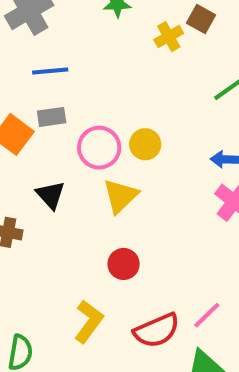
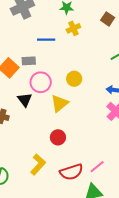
yellow cross: (169, 37) -> (73, 28), moved
blue line: (50, 71) -> (46, 40), moved
pink circle: (99, 148) -> (41, 82), moved

